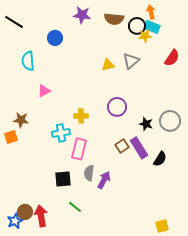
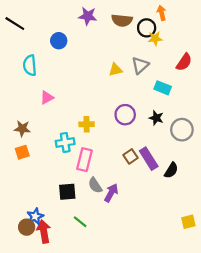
cyan rectangle: (152, 27) -> (163, 88), moved
black star: (146, 124) -> (156, 118), moved
orange square: (11, 137) -> (22, 152), moved
gray semicircle: (89, 173) -> (95, 185), turned -42
blue star: (15, 221) -> (35, 216), moved
yellow square: (162, 226) -> (188, 222), moved

